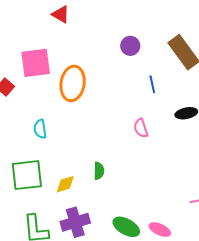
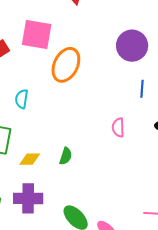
purple circle: (130, 46) -> (132, 46), size x1.6

